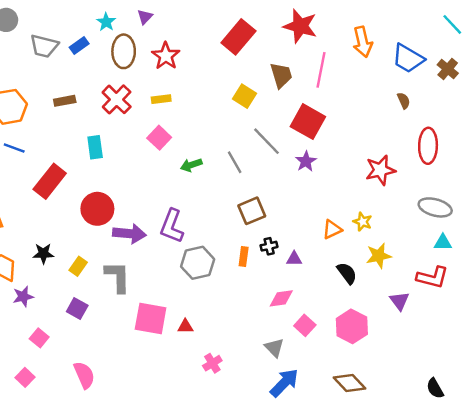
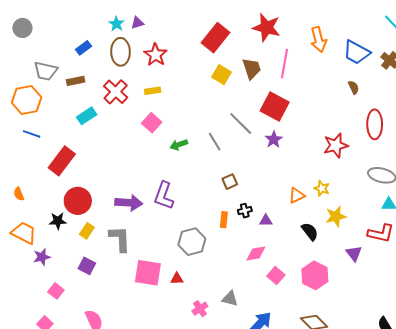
purple triangle: (145, 17) -> (137, 23), turned 32
cyan star: (106, 22) -> (116, 24), moved
gray trapezoid: (44, 46) -> (46, 71), moved
yellow square: (244, 96) -> (222, 75), moved
brown rectangle: (65, 101) -> (76, 81), moved
cyan rectangle: (95, 147) -> (87, 116), moved, turned 66
red circle: (97, 209) -> (78, 201), moved
brown square: (252, 211) -> (230, 182), size x0.7
gray hexagon: (198, 263) -> (192, 242), moved
gray triangle: (274, 348) -> (230, 299), moved, turned -30

